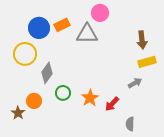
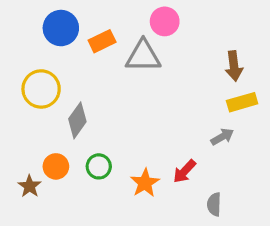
blue circle: (39, 28) -> (61, 28), moved
green circle: (63, 93) -> (99, 166), moved
orange star: (90, 98) -> (145, 183), moved

